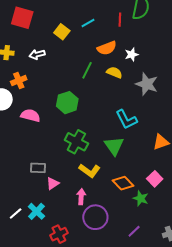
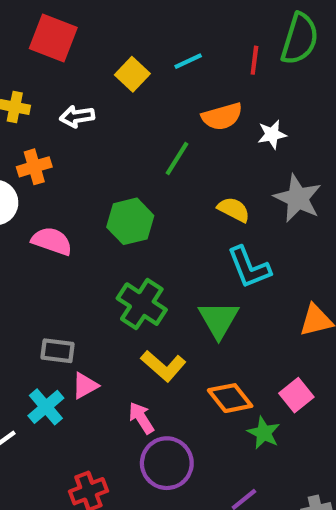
yellow semicircle: (114, 72) -> (234, 210), moved
pink arrow: (81, 197) -> (141, 418), turned -42
cyan cross: (36, 211) -> (46, 407), moved

